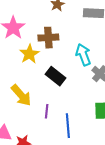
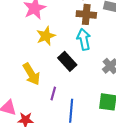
brown cross: (48, 38) -> (86, 14), moved
cyan arrow: (83, 55) -> (84, 39), moved

